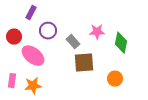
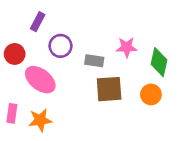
gray rectangle: (73, 42) -> (94, 61), turned -40
orange circle: (115, 79) -> (151, 94), moved

